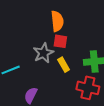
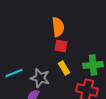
gray star: (43, 53) -> (40, 78), moved, turned -30

